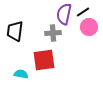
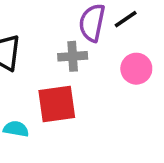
pink circle: (89, 27) -> (136, 69), moved

